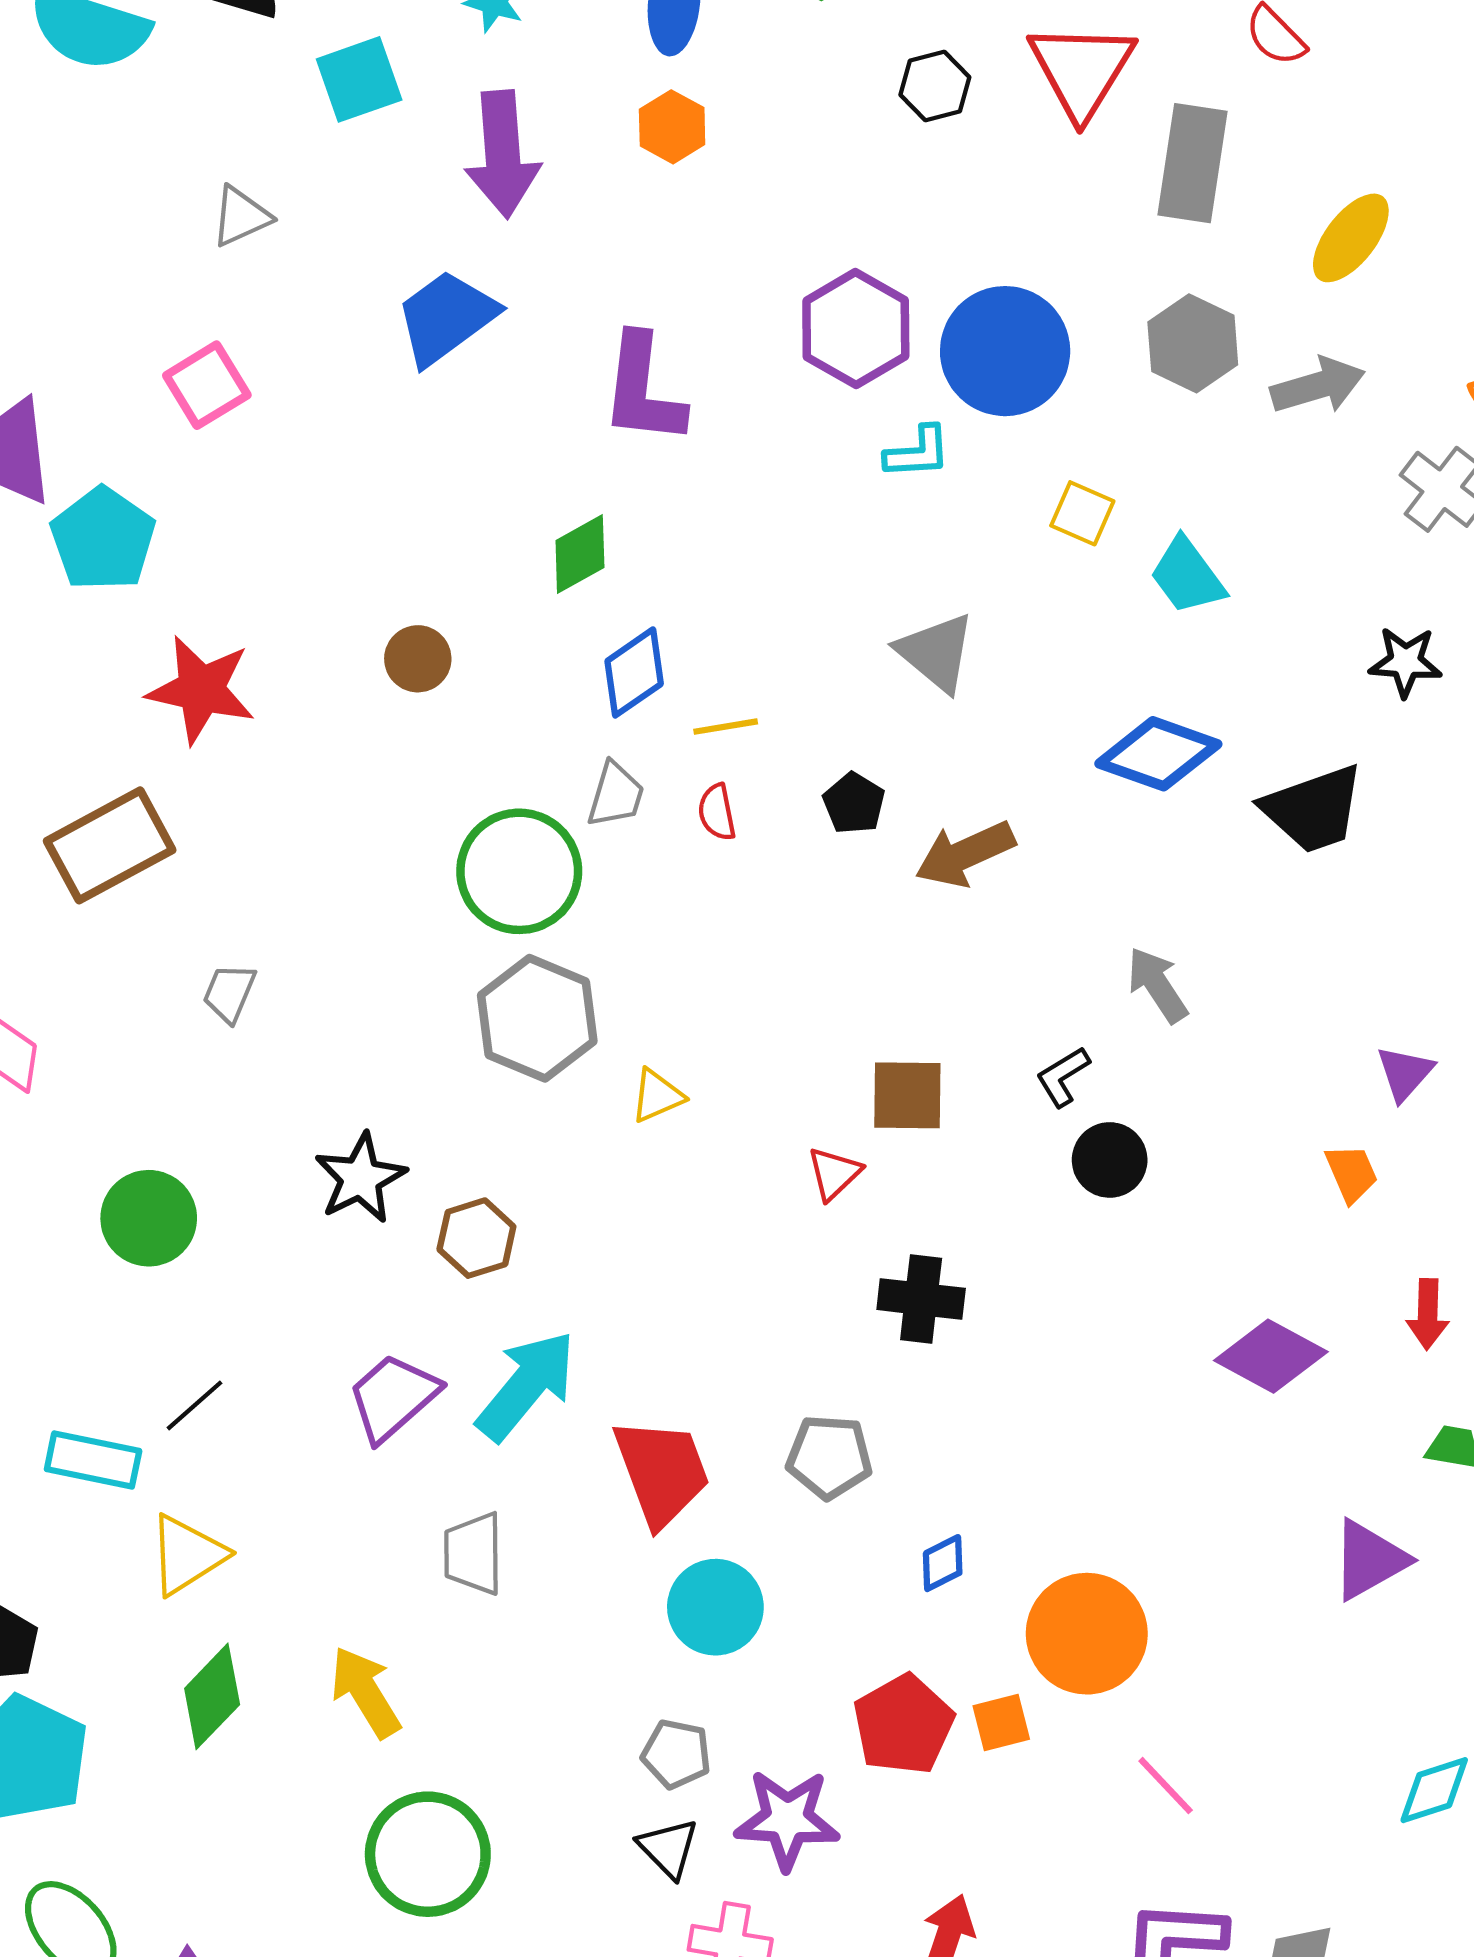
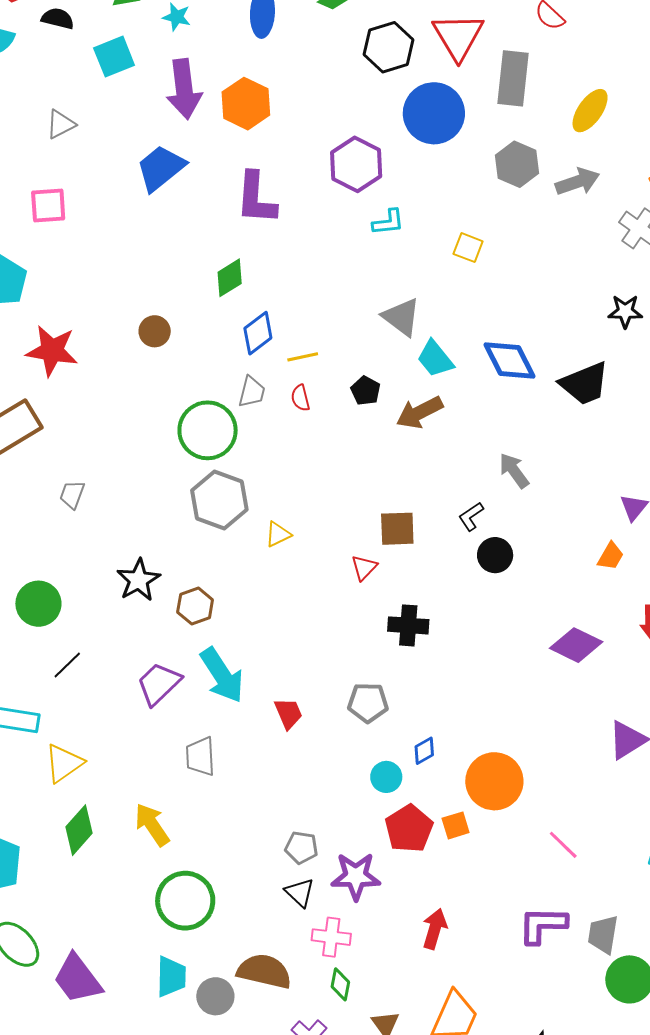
black hexagon: (935, 86) -> (389, 47), size x1.5
orange hexagon: (672, 127) -> (246, 104), moved, size x1.5
blue circle: (1005, 351) -> (434, 113), moved
pink square: (207, 385) -> (48, 205), turned 30
cyan trapezoid: (1187, 576) -> (435, 359), moved
blue diamond: (1158, 754) -> (509, 361), turned 46
orange trapezoid: (1351, 1173) -> (611, 556), turned 56
cyan arrow: (526, 1386) -> (222, 675), turned 110
black line: (195, 1405) -> (67, 665), moved
red trapezoid: (662, 1472) -> (288, 713), size x0.6
cyan circle: (715, 1607) -> (386, 777), moved, size x0.7
pink line: (1166, 1786) -> (563, 845), moved

